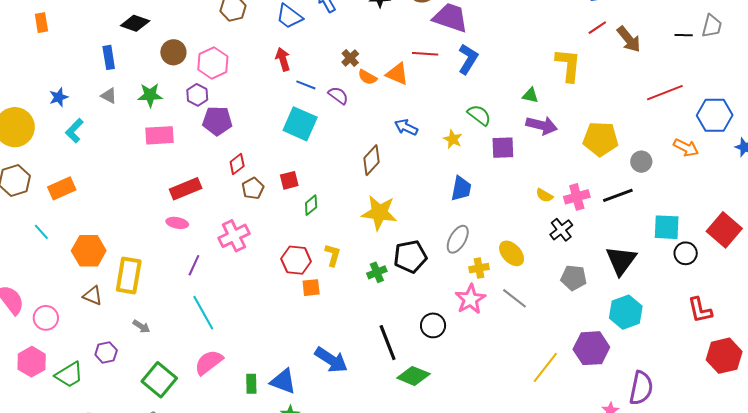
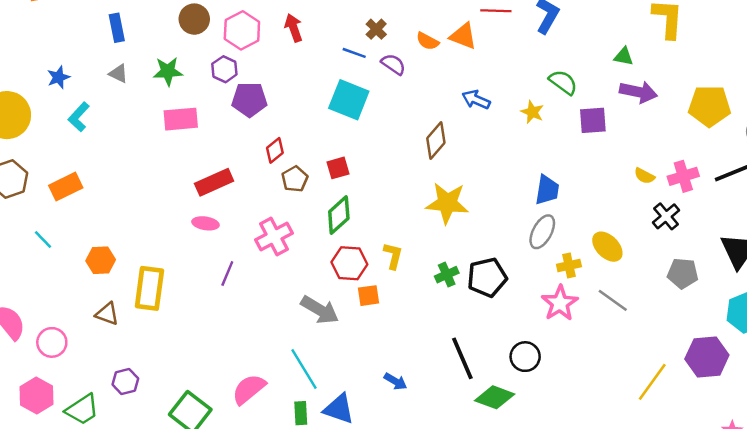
brown cross: (350, 58) -> (376, 29), moved
red arrow: (283, 59) -> (294, 28), moved
blue trapezoid: (461, 189) -> (547, 190), moved
green diamond: (311, 205) -> (339, 215), moved, size x1.5
orange hexagon: (89, 251) -> (101, 260), size x0.7
black pentagon: (410, 257) -> (487, 277), moved
cyan line: (203, 313) -> (304, 369), moved
black circle: (433, 325) -> (525, 357), moved
gray arrow: (141, 326) -> (320, 310), moved, size x1.8
blue arrow: (331, 360) -> (395, 381), size x0.6

